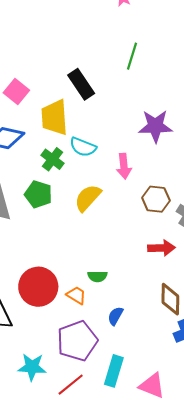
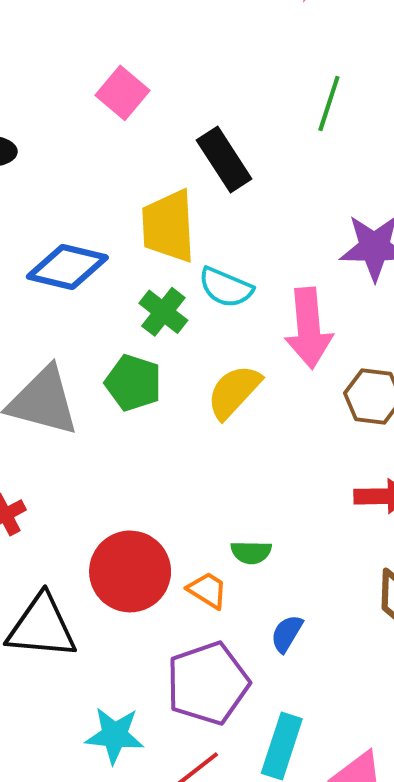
pink square: (16, 92) -> (122, 93), moved
pink arrow: (124, 166) -> (309, 328), size x1.5

